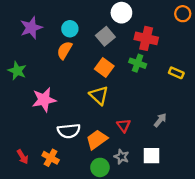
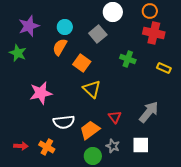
orange circle: (183, 14) -> (150, 11), moved
red cross: (146, 38) -> (154, 33), moved
orange square: (104, 67) -> (82, 63), moved
green star: (17, 71) -> (18, 53), moved
gray arrow: (160, 120) -> (149, 112), size x1.6
red arrow: (23, 157) -> (21, 146), turned -56

